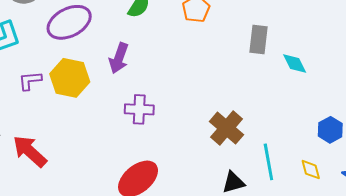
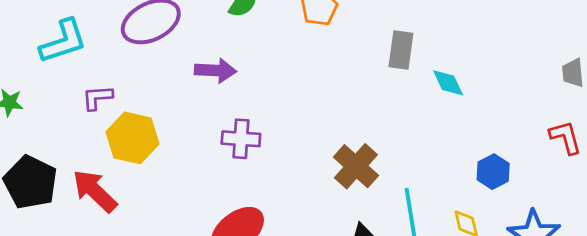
purple arrow: (119, 58) -> (215, 70), turned -108
yellow hexagon: (70, 78) -> (133, 138), moved

